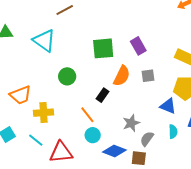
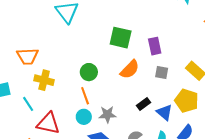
green circle: (67, 76) -> (89, 72), moved
gray square: (148, 76) -> (162, 72), moved
black rectangle: (103, 95) -> (143, 104), moved
gray star: (131, 123) -> (107, 114), moved

